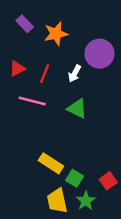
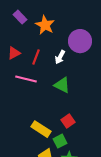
orange star: (56, 34) -> (45, 25), turned -30
green square: (75, 178) -> (60, 141), turned 32
red square: (108, 181) -> (68, 121), moved

